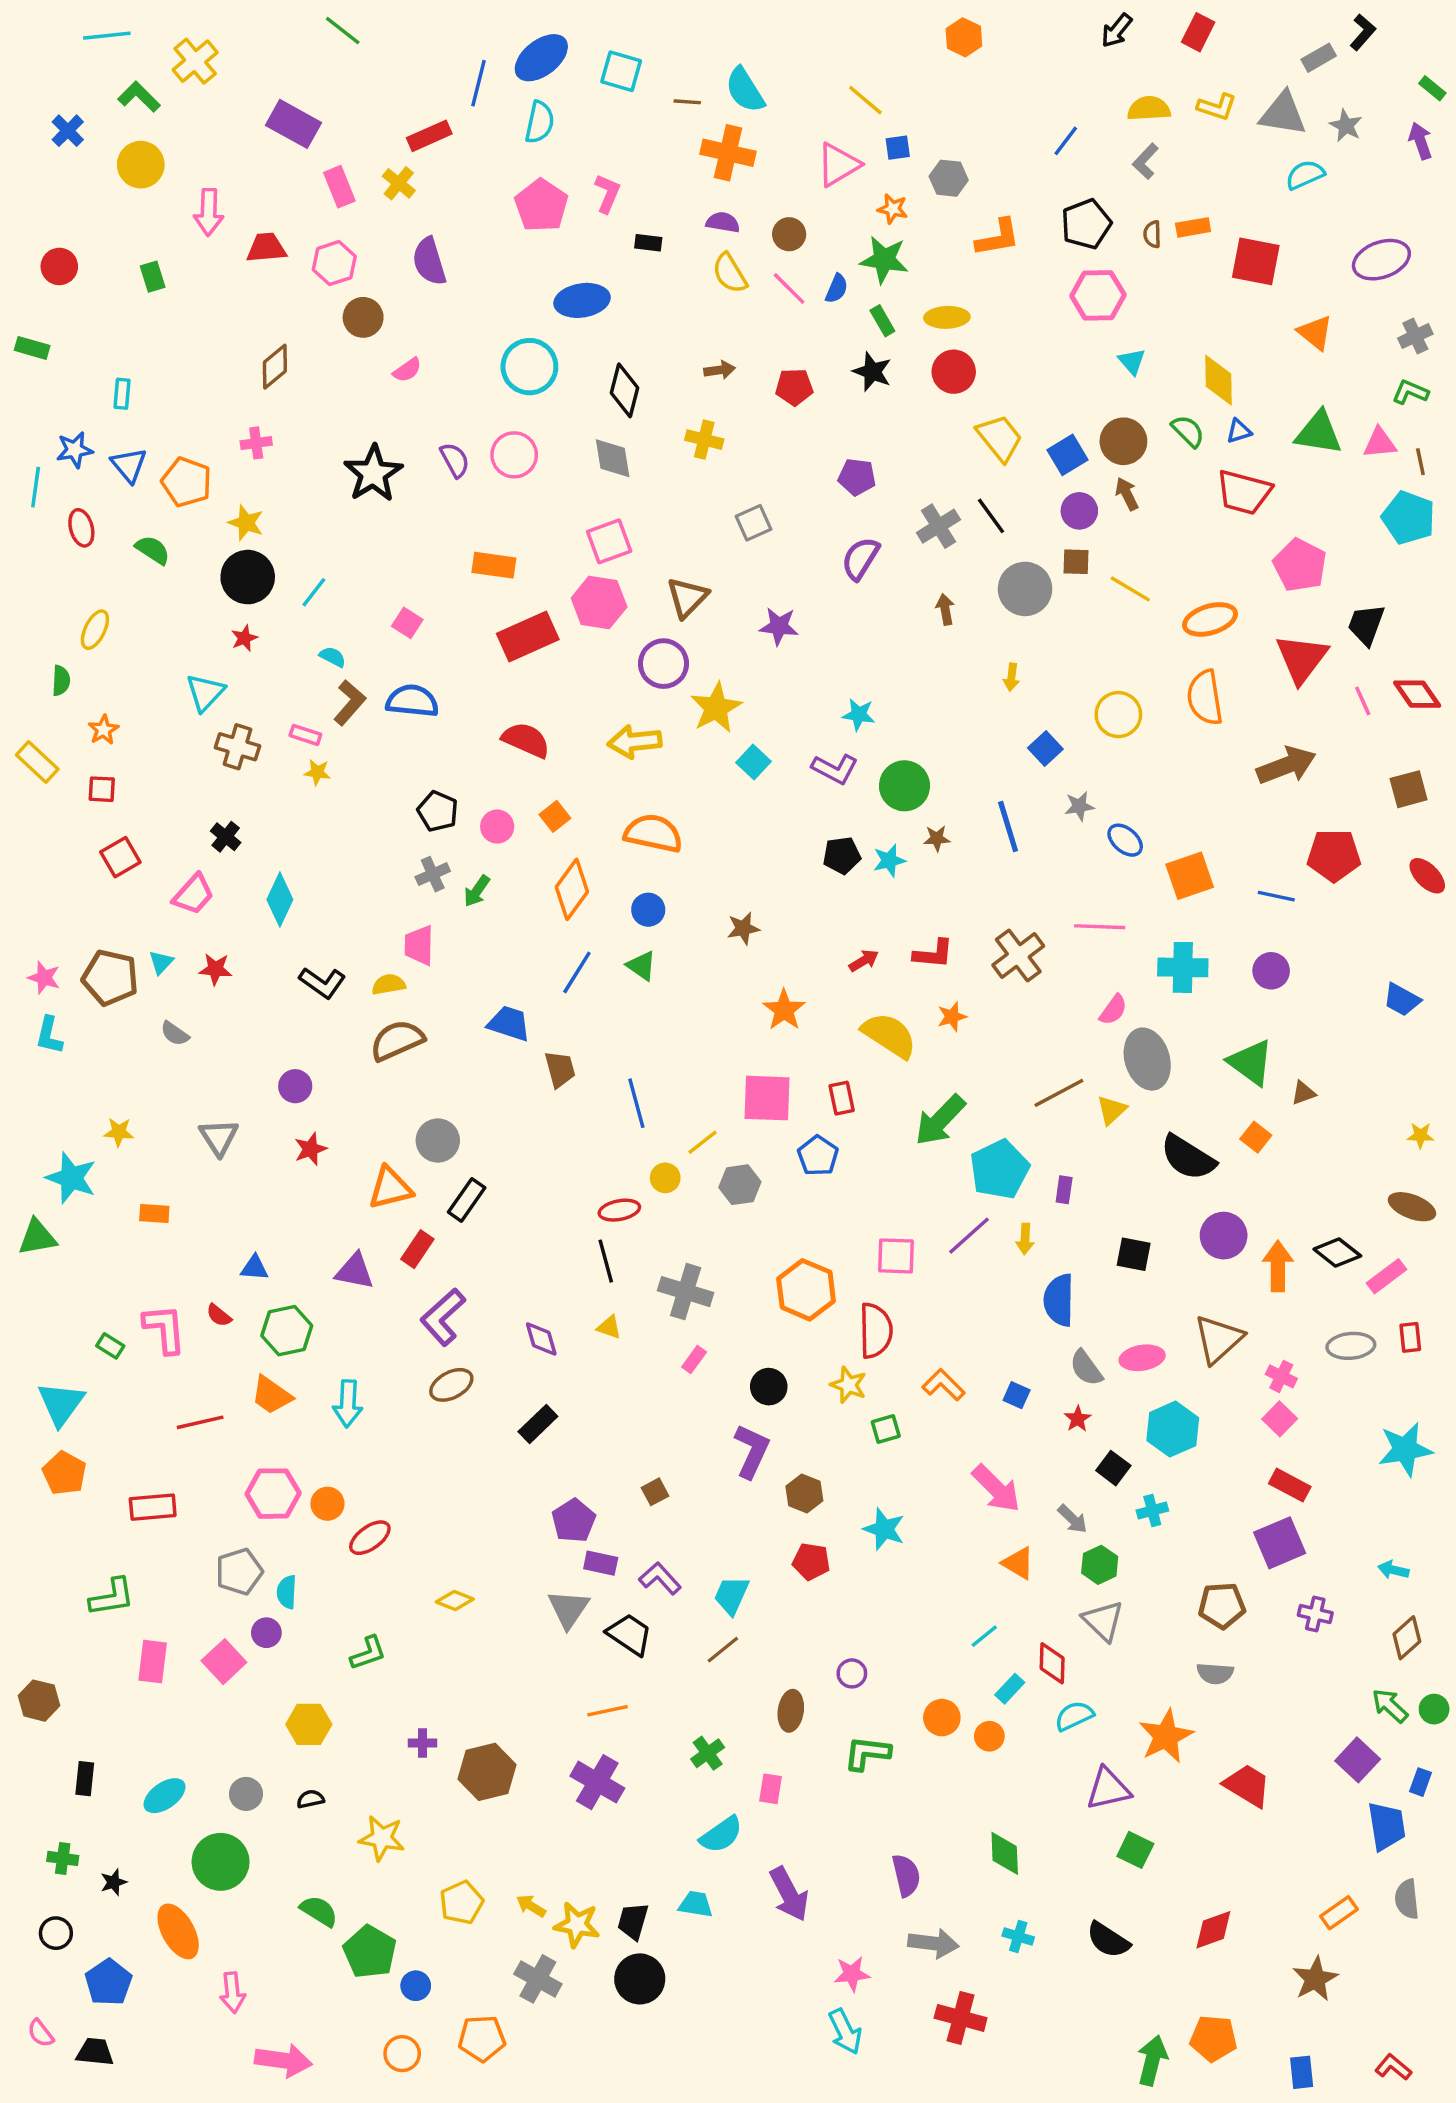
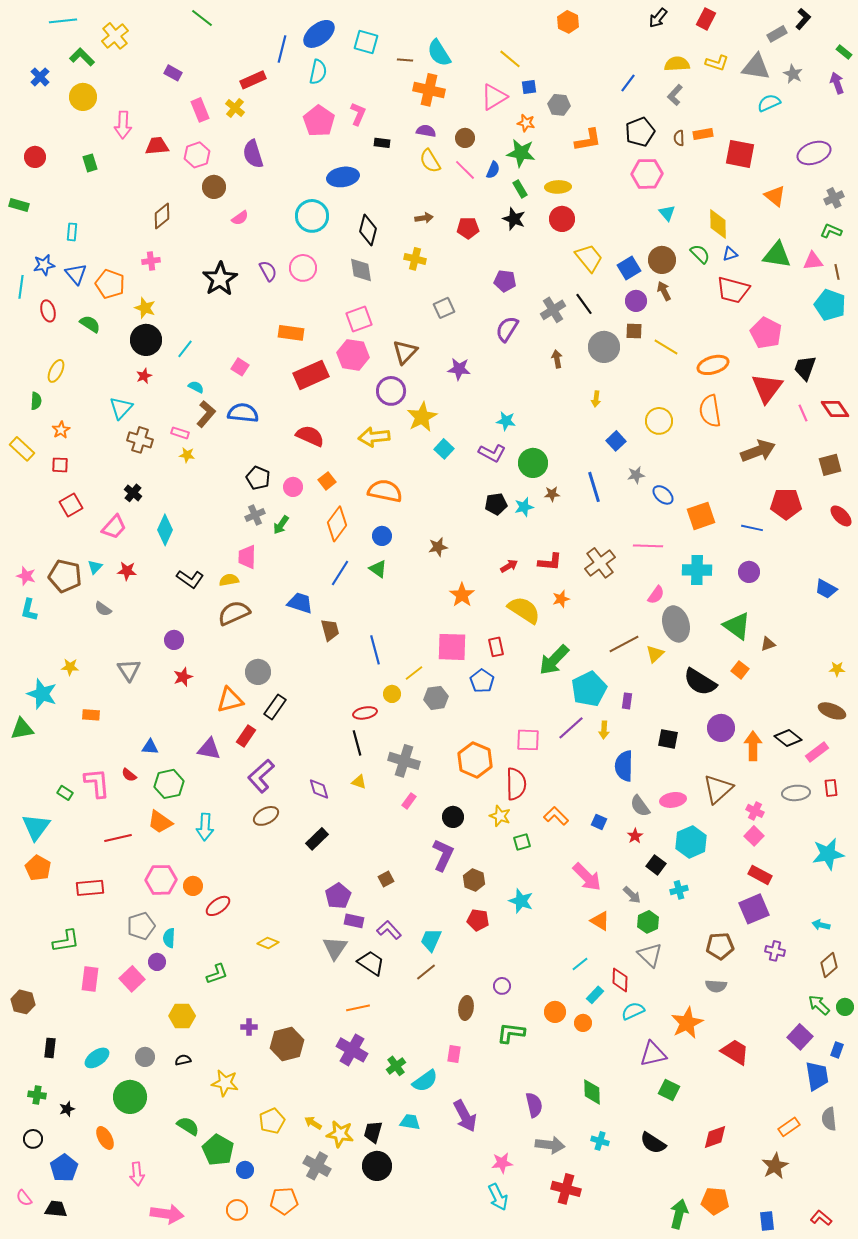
purple rectangle: (294, 124) -> (173, 73), size x0.6
green cross: (708, 1753) -> (396, 1066), moved
orange ellipse: (178, 1931) -> (105, 1138), size x0.7

